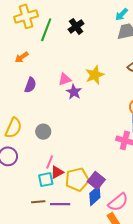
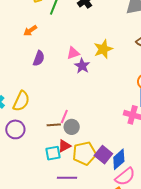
gray circle: (43, 132) -> (72, 127), moved
pink line: (50, 162) -> (64, 117), moved
blue diamond: (95, 195) -> (119, 159), moved
brown line: (38, 202) -> (54, 125), moved

